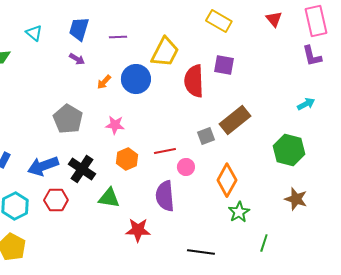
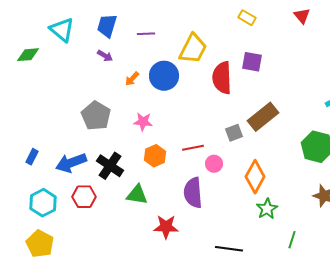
yellow rectangle: (219, 21) -> (247, 18), size x0.7
cyan triangle: (34, 33) -> (62, 30), size x1.5

